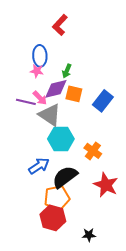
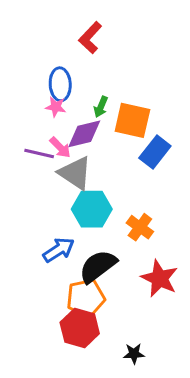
orange square: (74, 94) -> (132, 120), moved, size x1.4

